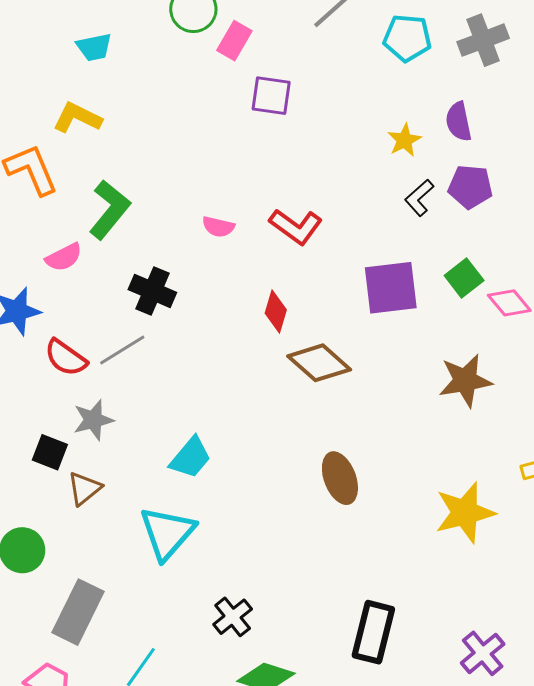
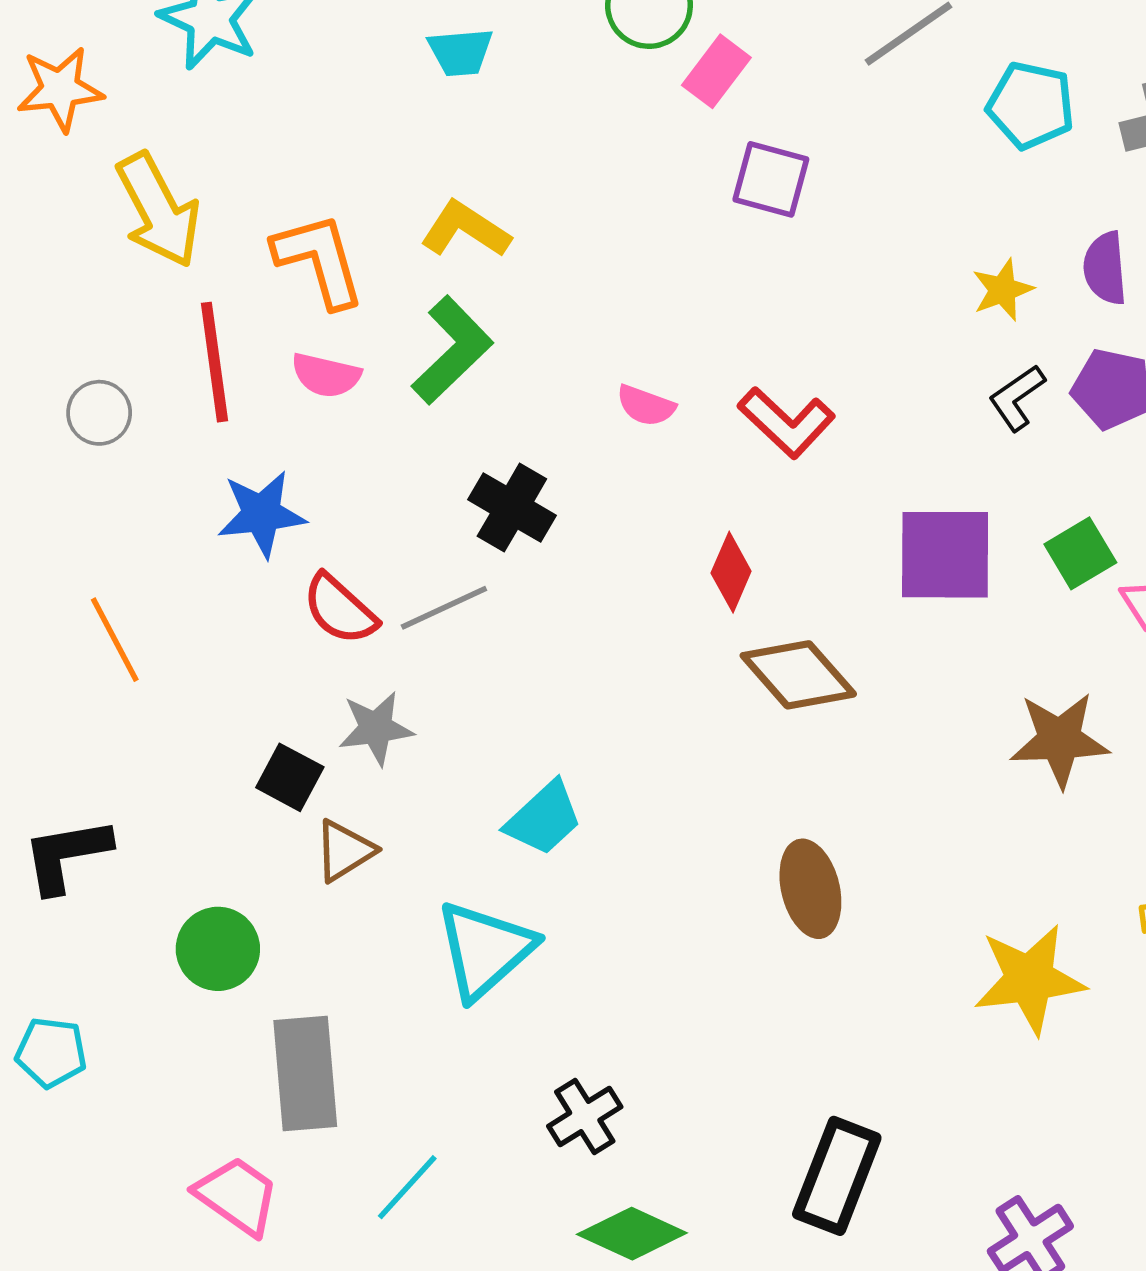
yellow L-shape: (77, 118) -> (465, 229), moved
pink semicircle: (64, 257) -> (326, 375), moved, turned 33
gray rectangle: (78, 612) -> (305, 1073), turned -38

